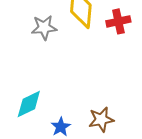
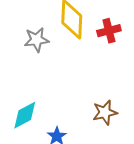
brown star: (101, 120) -> (105, 112), moved

